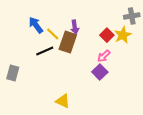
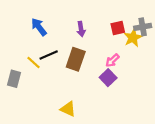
gray cross: (132, 16) -> (143, 27), moved
yellow line: (53, 34) -> (33, 63), moved
red square: (107, 35) -> (118, 28), moved, turned 32
brown rectangle: (68, 42) -> (76, 59), moved

